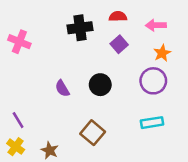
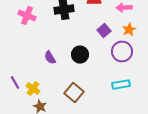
pink cross: (19, 42) -> (27, 16), moved
purple square: (119, 44) -> (104, 31), moved
yellow cross: (16, 147) -> (33, 89), moved

